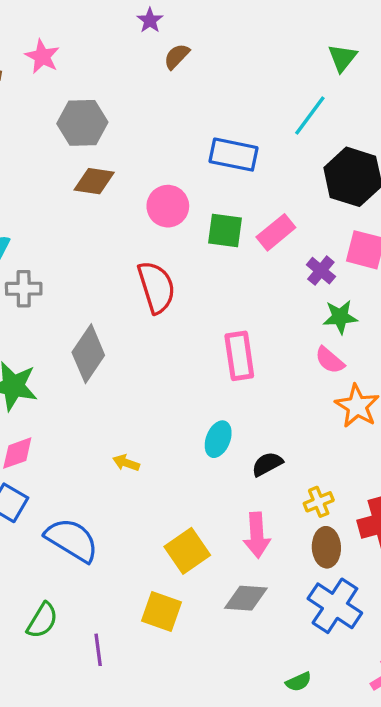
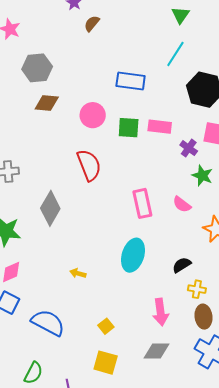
green triangle: (342, 58) -> (180, 15), moved
pink rectangle: (276, 232) -> (160, 127), turned 50
green star: (340, 317) -> (202, 176), turned 30
pink semicircle: (330, 360) -> (182, 204), moved
cyan ellipse: (218, 439) -> (133, 255), size x1.5
black semicircle: (267, 464) -> (182, 265), moved
yellow cross: (319, 502) -> (197, 289), turned 36
yellow square: (187, 551) -> (106, 326), moved, size x0.6

